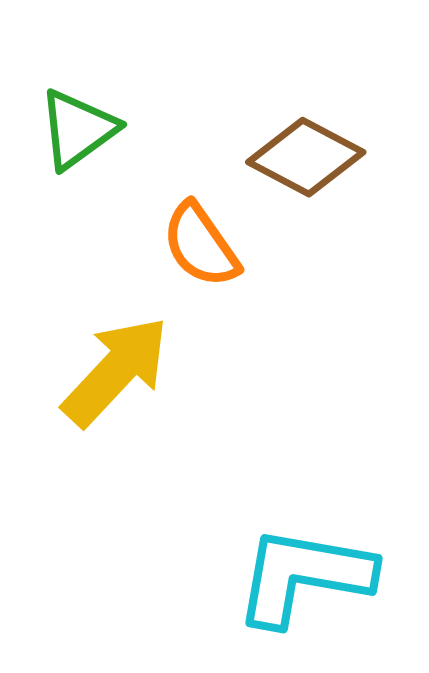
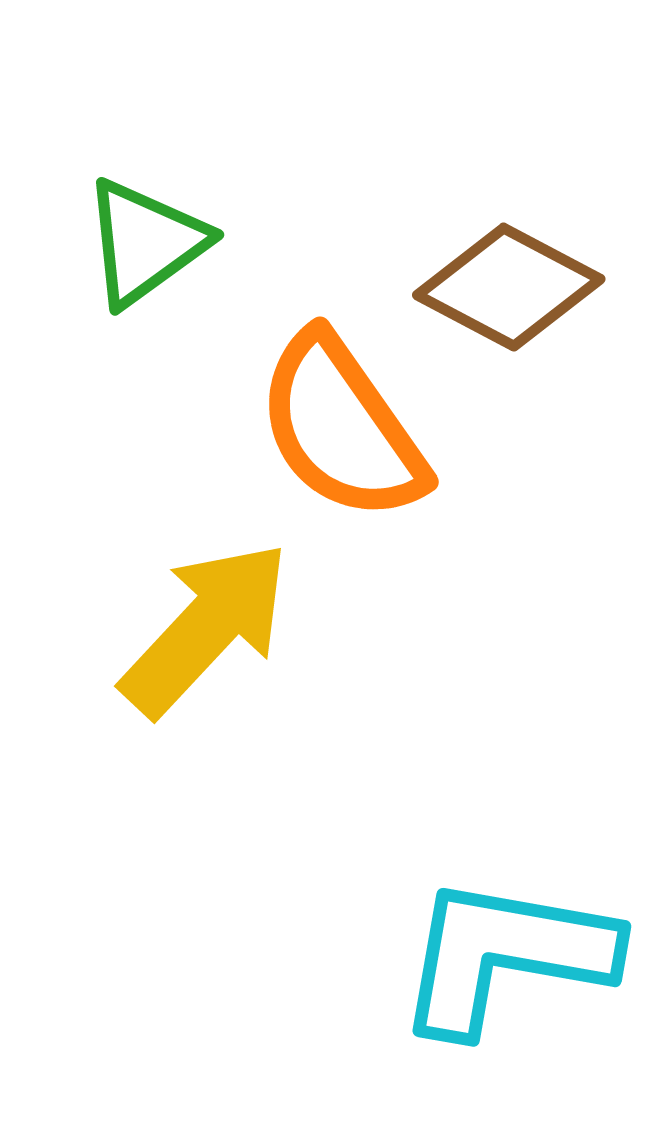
orange semicircle: (201, 245) -> (341, 427), size x1.4

